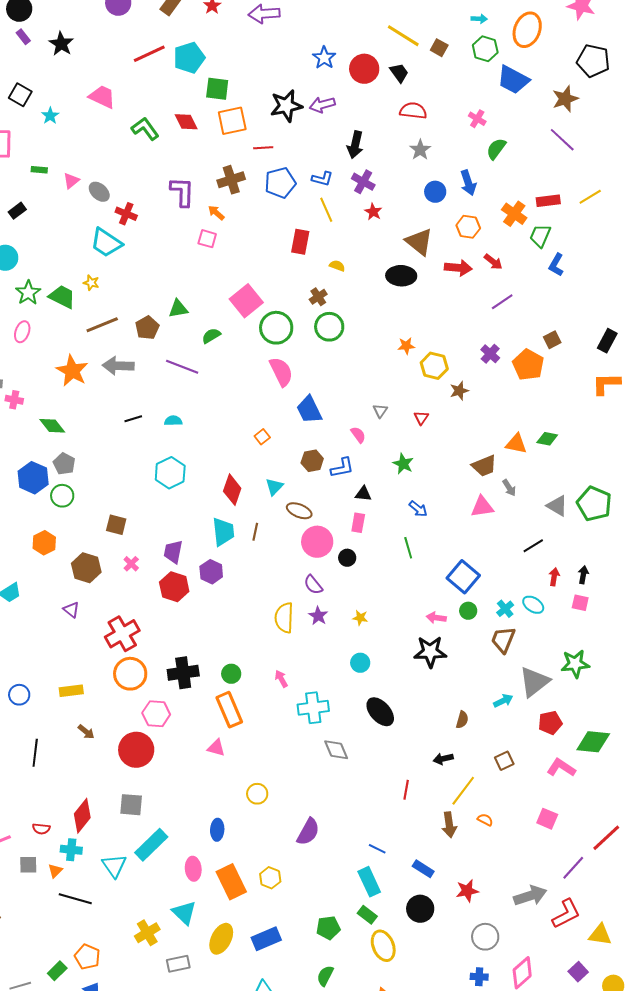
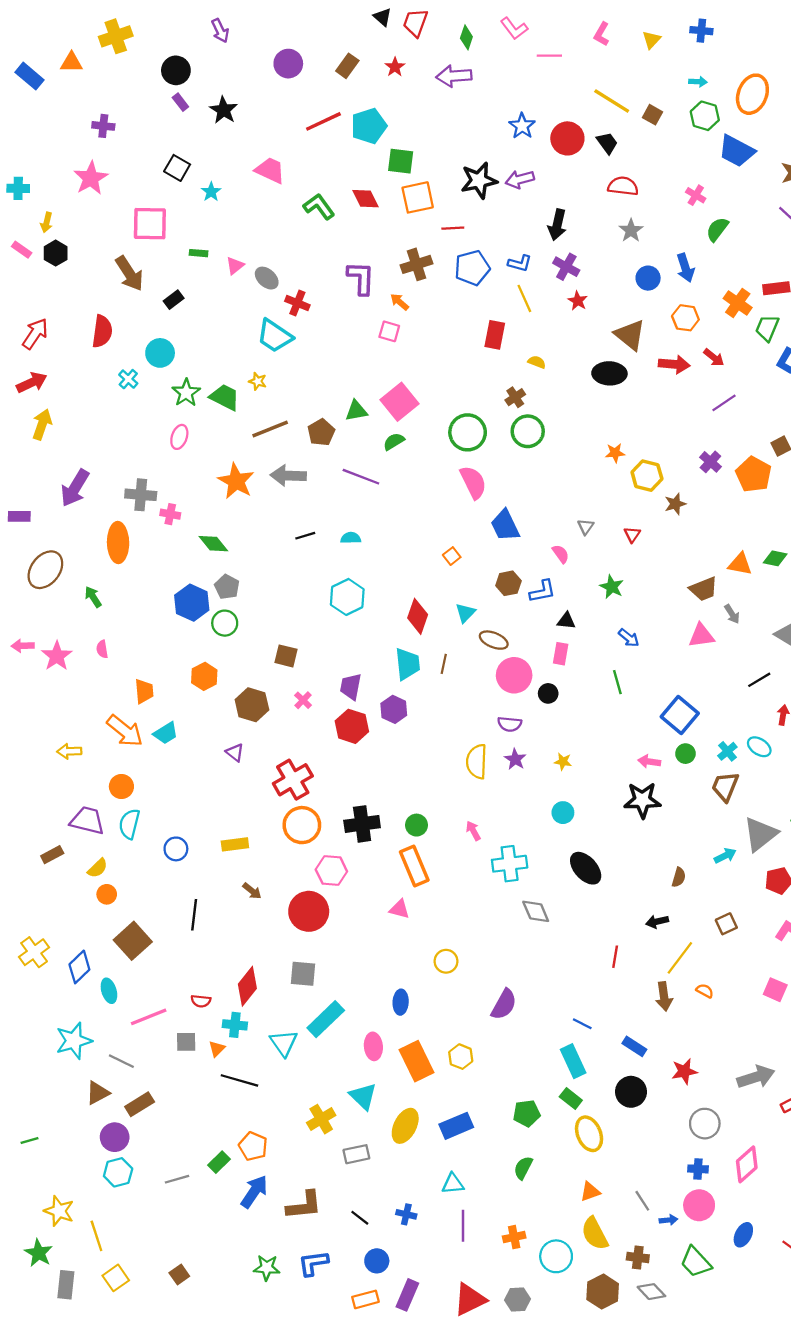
pink square: (246, 301) -> (399, 402), moved
purple semicircle: (313, 585) -> (510, 724), turned -45

